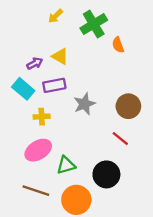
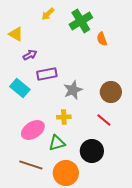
yellow triangle: (60, 56) -> (16, 34), moved
cyan rectangle: (23, 89) -> (20, 88), moved
yellow cross: (42, 117) -> (64, 117), moved

